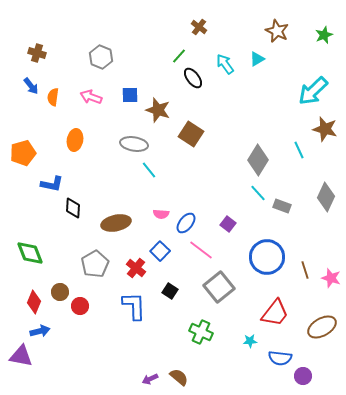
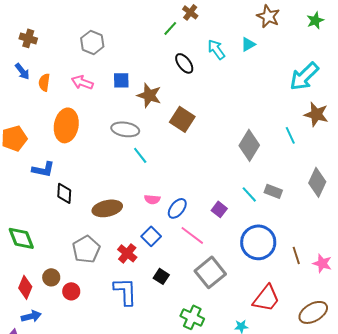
green line: (179, 56) -> (170, 28), moved
orange ellipse: (75, 140) -> (66, 125), size x1.5
cyan line: (258, 193) -> (249, 194), moved

